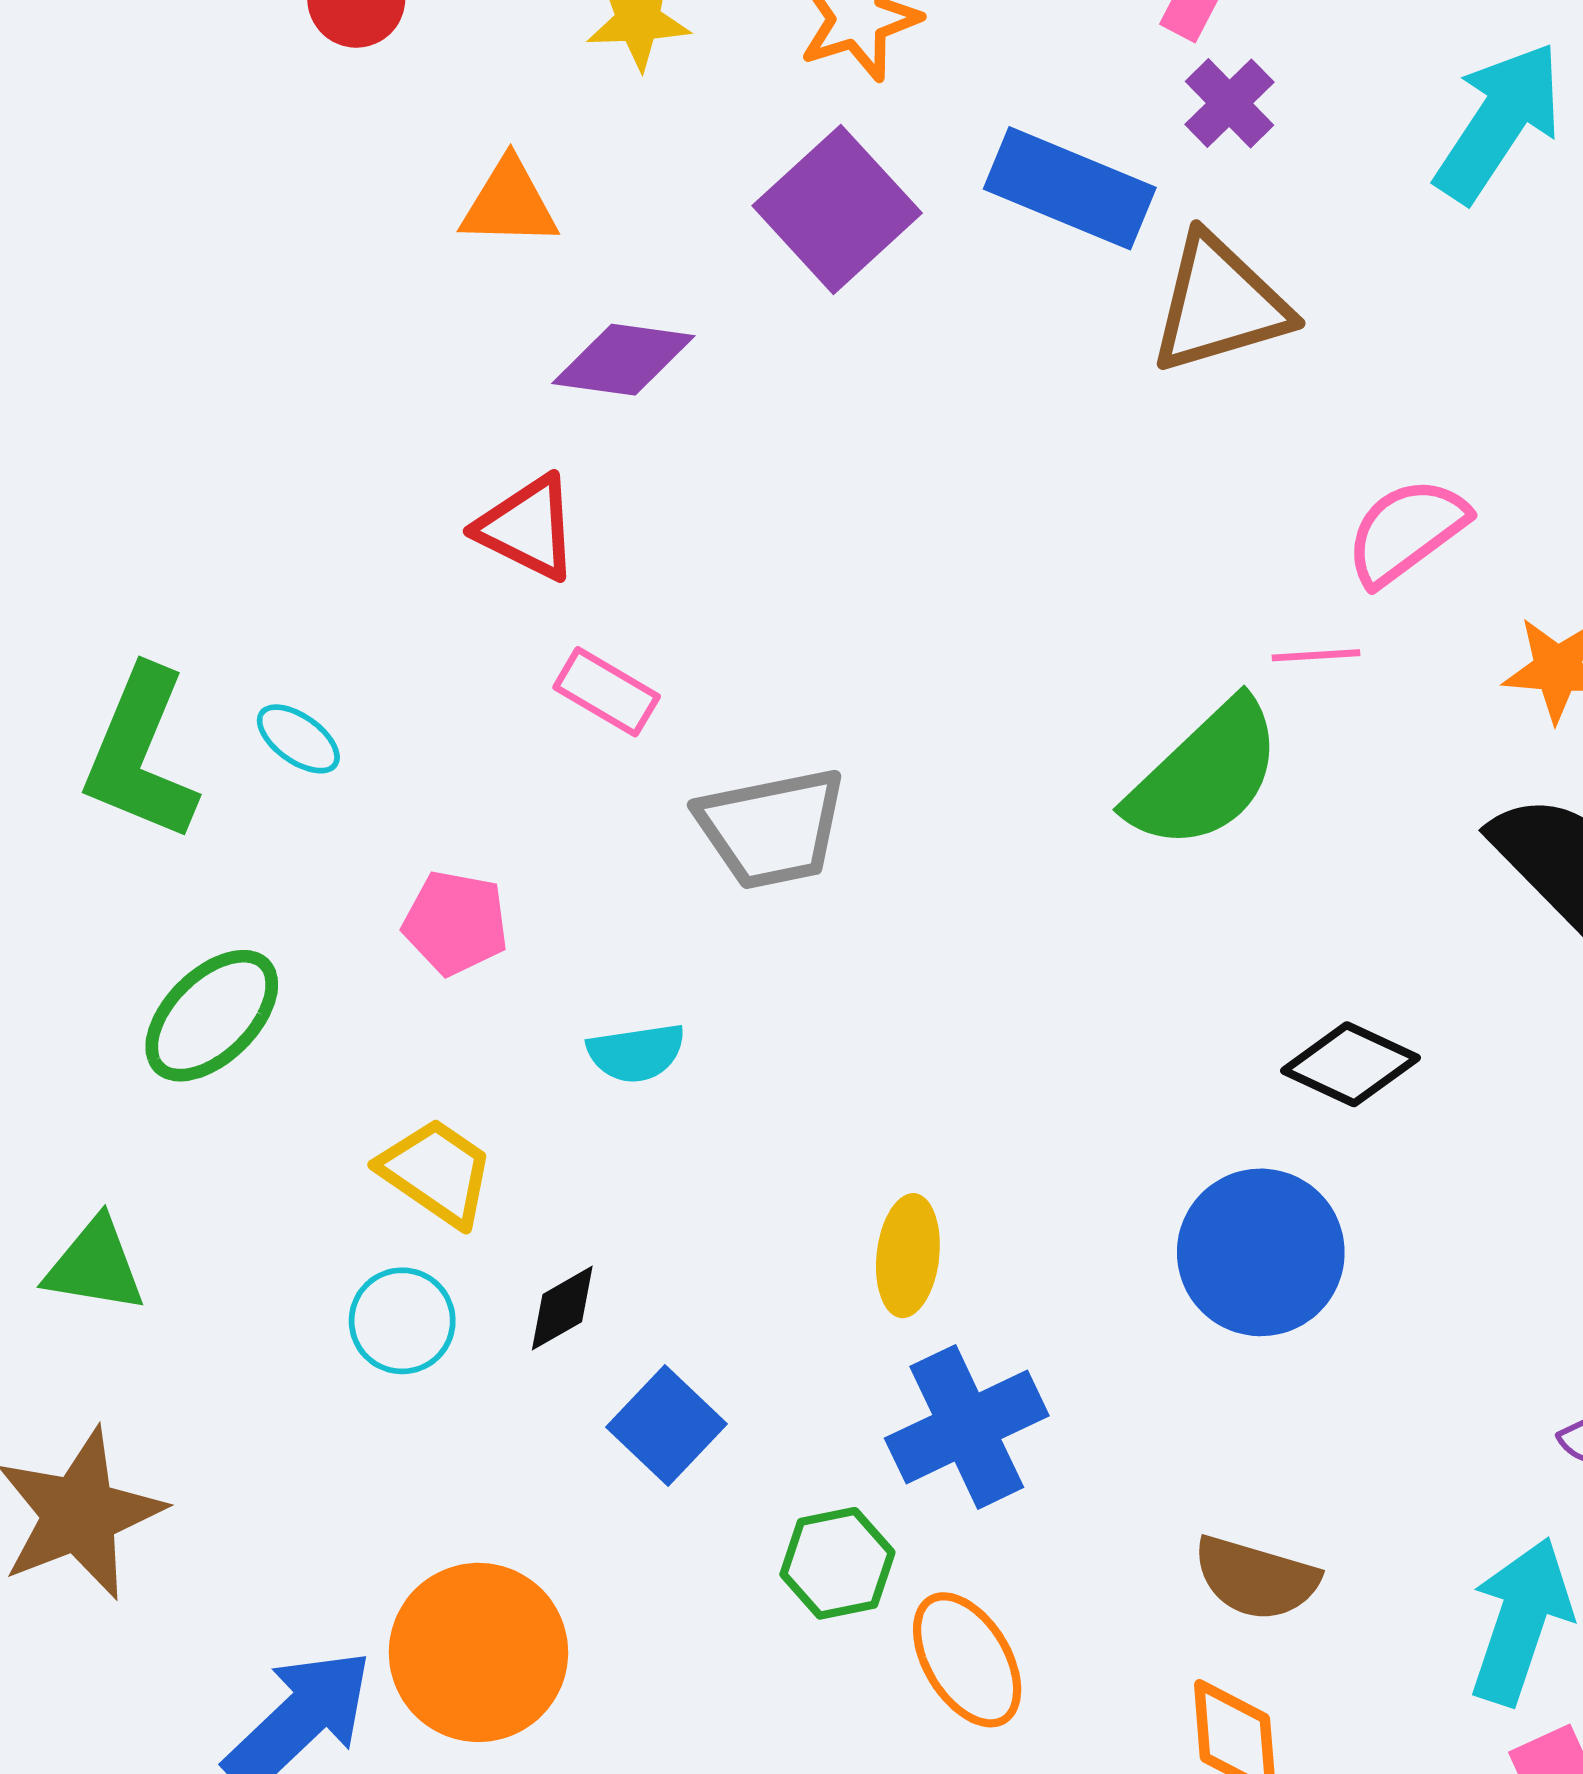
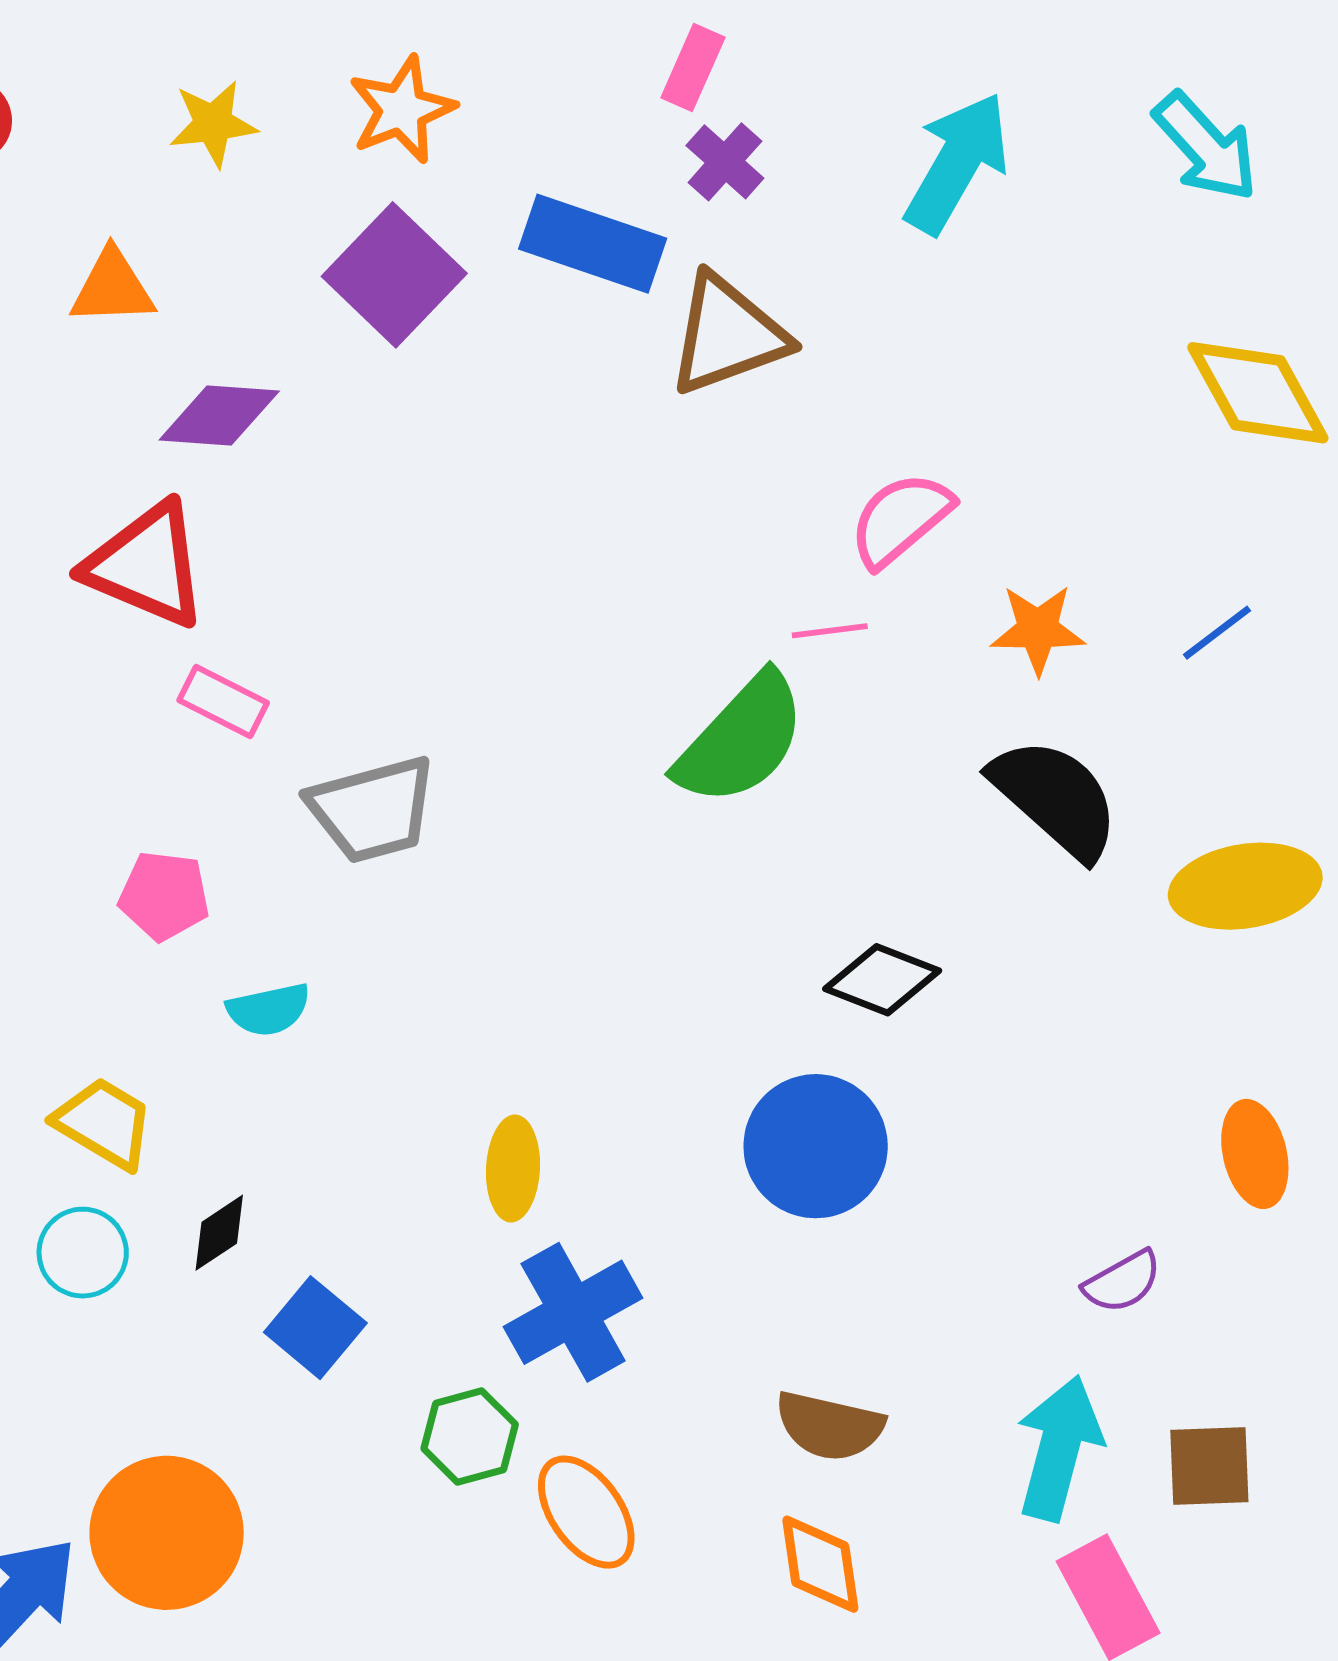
red triangle: (528, 528) -> (146, 565), size x1.4
pink pentagon: (456, 923) -> (164, 896), moved

